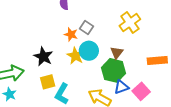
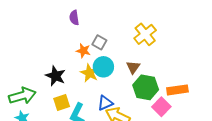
orange rectangle: (157, 60) -> (177, 90), moved
green hexagon: (114, 70) -> (146, 87), moved
blue triangle: (121, 87) -> (105, 103), moved

